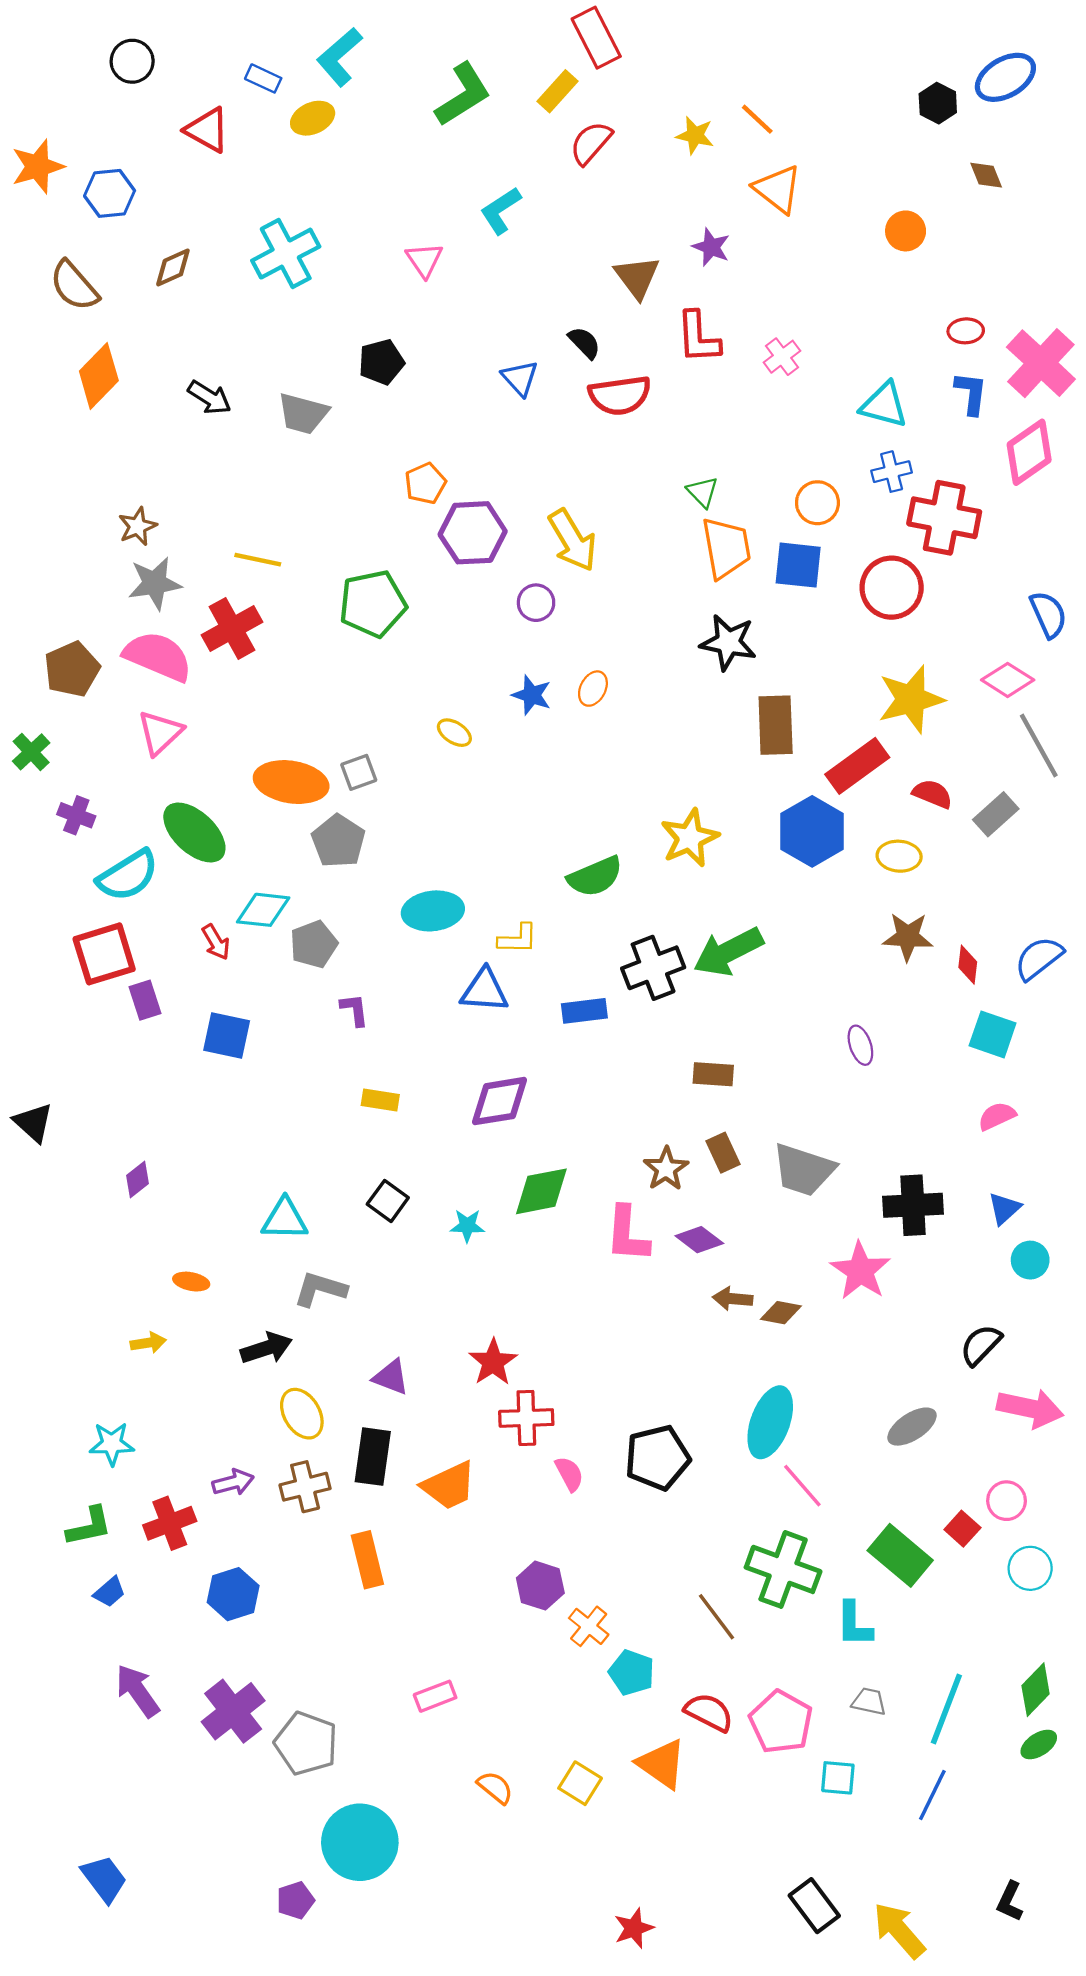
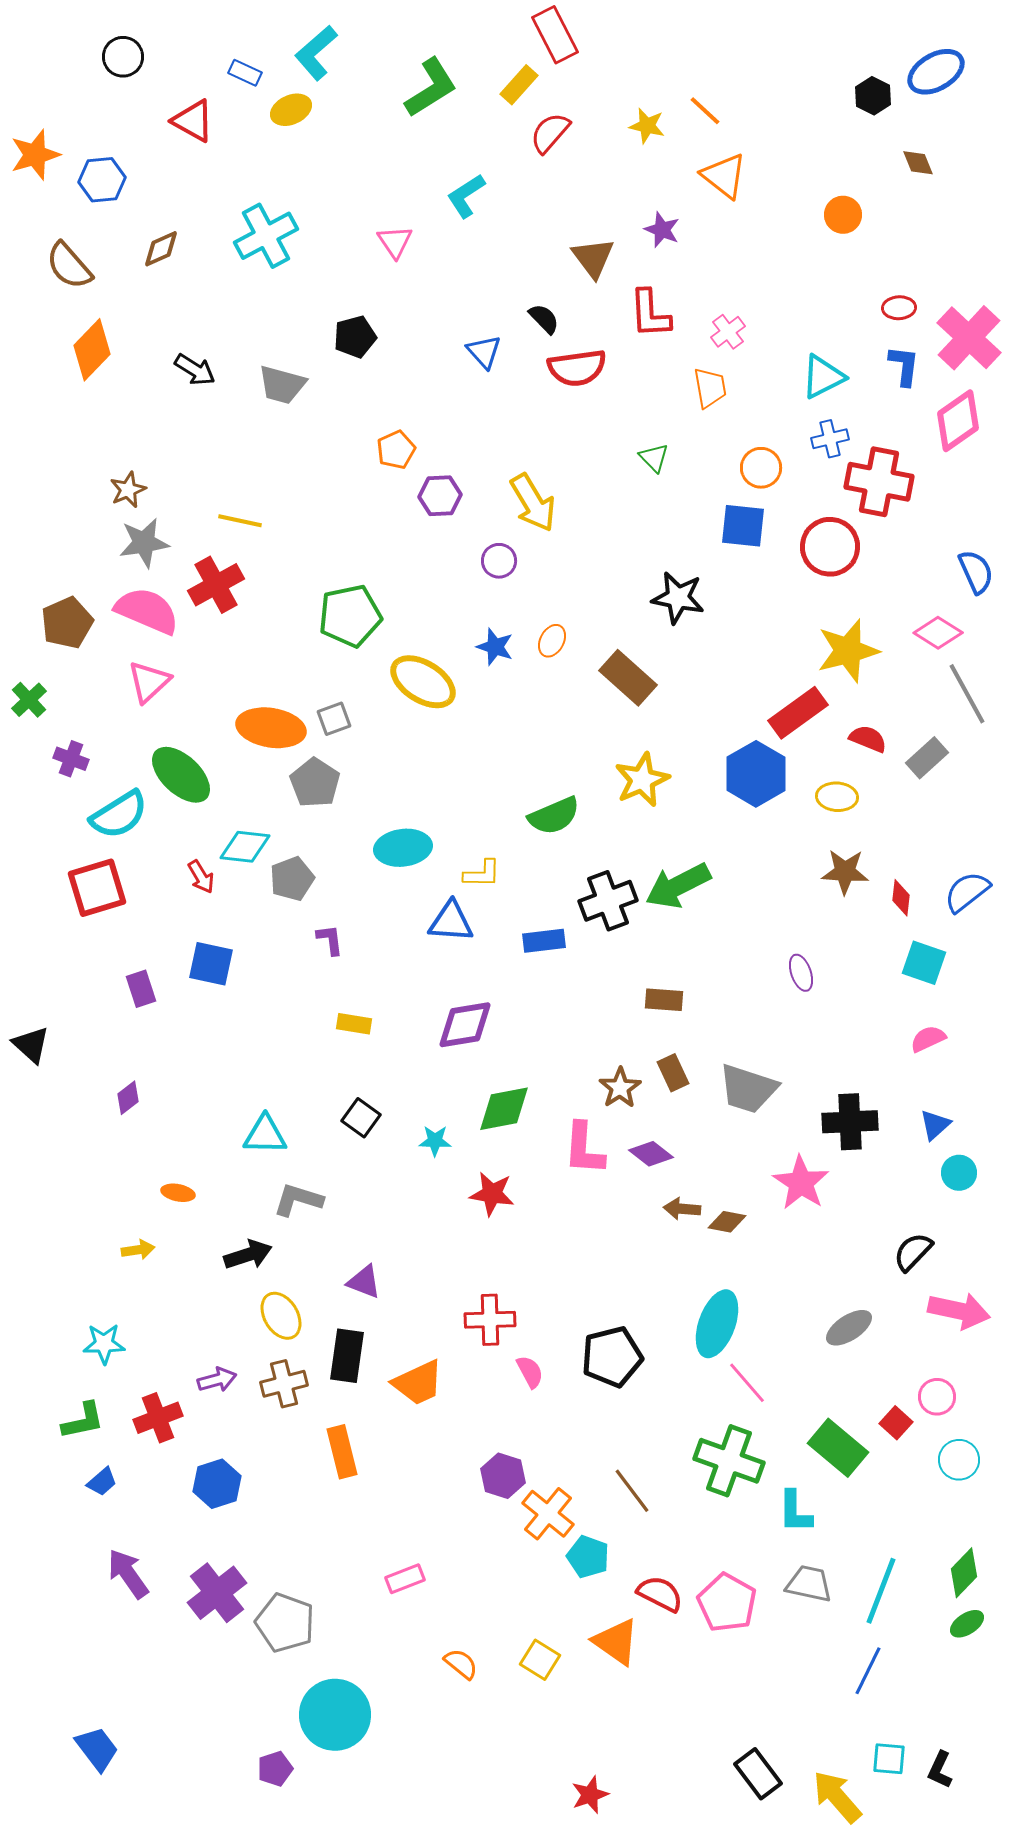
cyan triangle: (884, 405) -> (823, 377), turned -42
purple hexagon: (473, 533) -> (440, 496), size x0.7
orange trapezoid: (726, 548) -> (710, 388), moved, size x0.7
green pentagon: (373, 604) -> (350, 616), moved
brown rectangle: (776, 725) -> (628, 678), moved, turned -46
yellow ellipse: (454, 733) -> (423, 682), size x2.0
purple rectangle: (145, 1000) -> (141, 989), moved
red star: (493, 1362) -> (492, 1194), moved, turned -30
brown line: (716, 1617) -> (632, 1491), moved
orange cross: (589, 1626) -> (548, 1514), size x1.4
gray trapezoid: (869, 1702) -> (809, 1584), size x1.4
cyan square: (838, 1778) -> (889, 1759), moved

